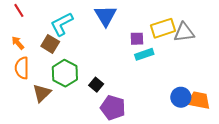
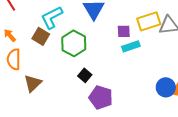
green hexagon: (65, 73) -> (74, 43), moved

